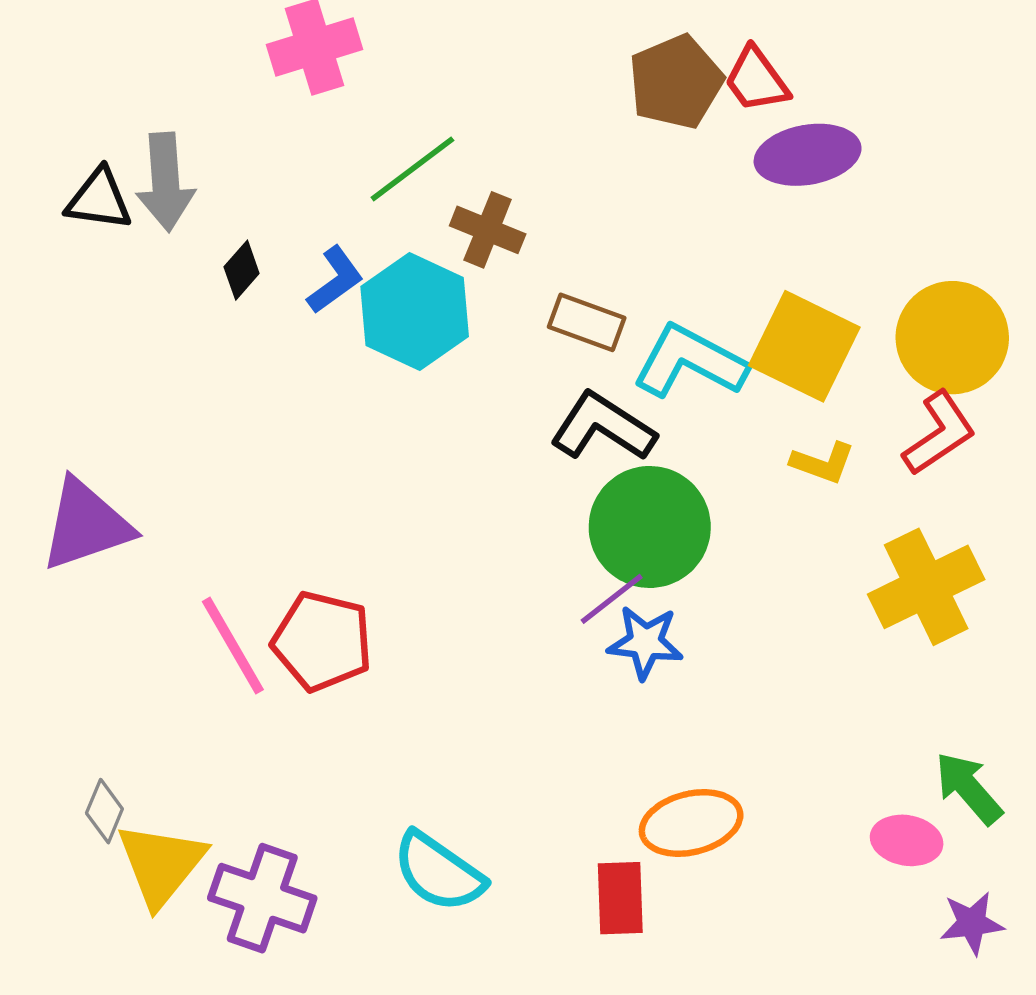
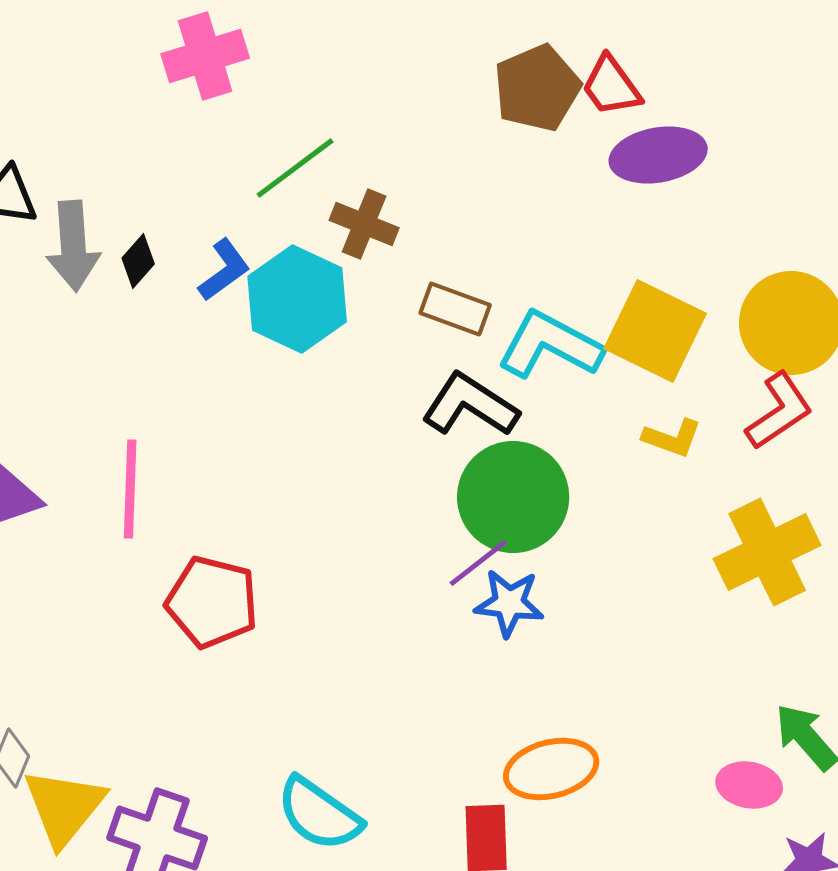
gray arrow: (165, 182) -> (73, 246), moved
pink line: (233, 646) -> (130, 489), moved, turned 32

